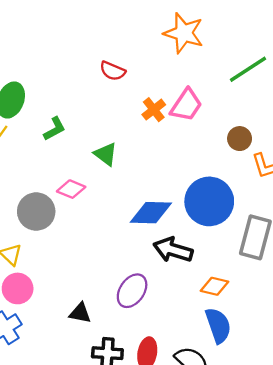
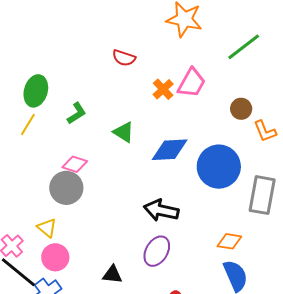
pink diamond: (71, 189) -> (75, 164), moved
blue diamond: (151, 213) -> (170, 150), moved
black arrow: (173, 250) -> (161, 210), moved

